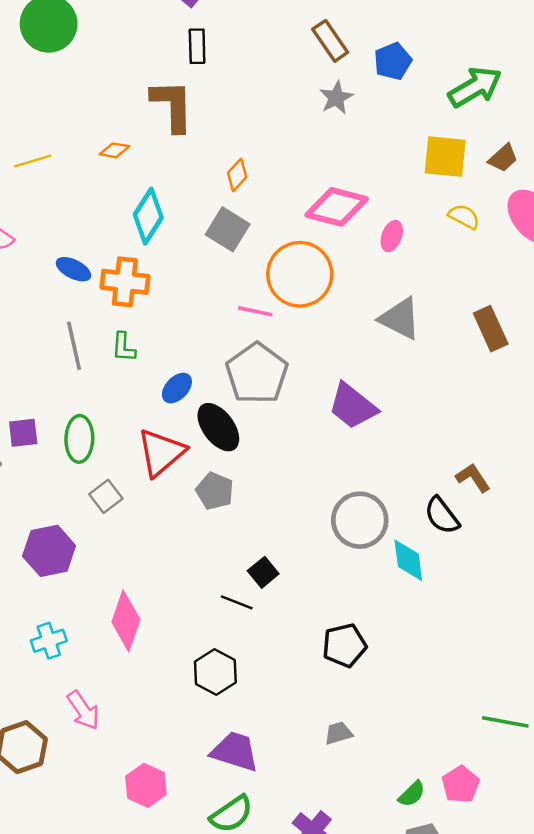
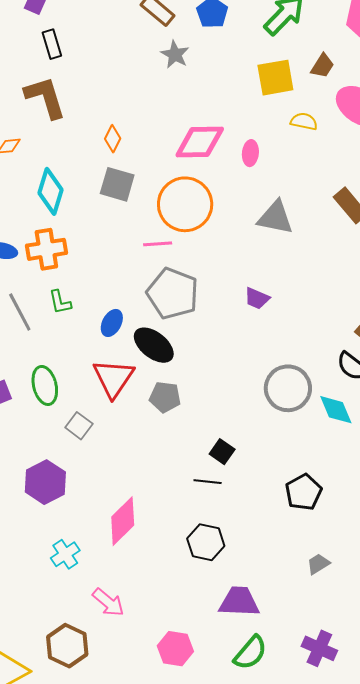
purple trapezoid: (353, 406) -> (257, 298), size x0.6
pink diamond: (126, 621) -> (123, 521), turned 42

